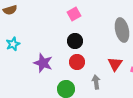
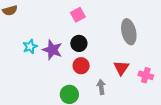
cyan star: (13, 44) -> (30, 47), moved
purple star: (43, 63) -> (52, 50), moved

